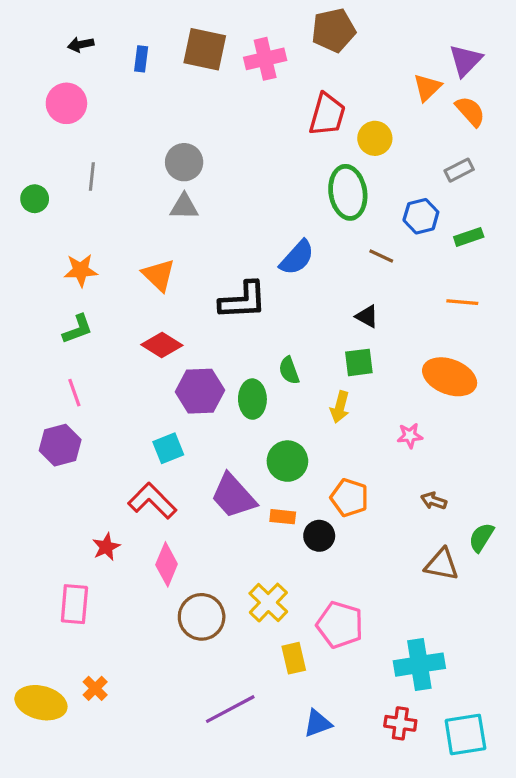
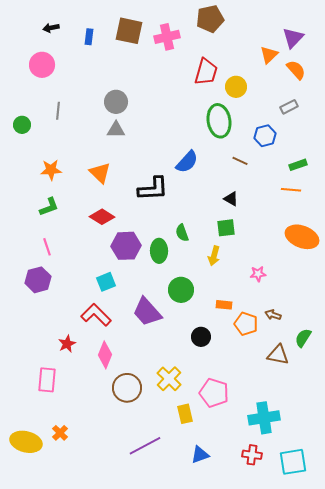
green rectangle: (469, 237) -> (298, 165), moved
orange ellipse: (450, 377) -> (302, 237), moved
orange pentagon: (349, 498) -> (246, 324), moved
orange rectangle: (283, 517) -> (224, 305), moved

